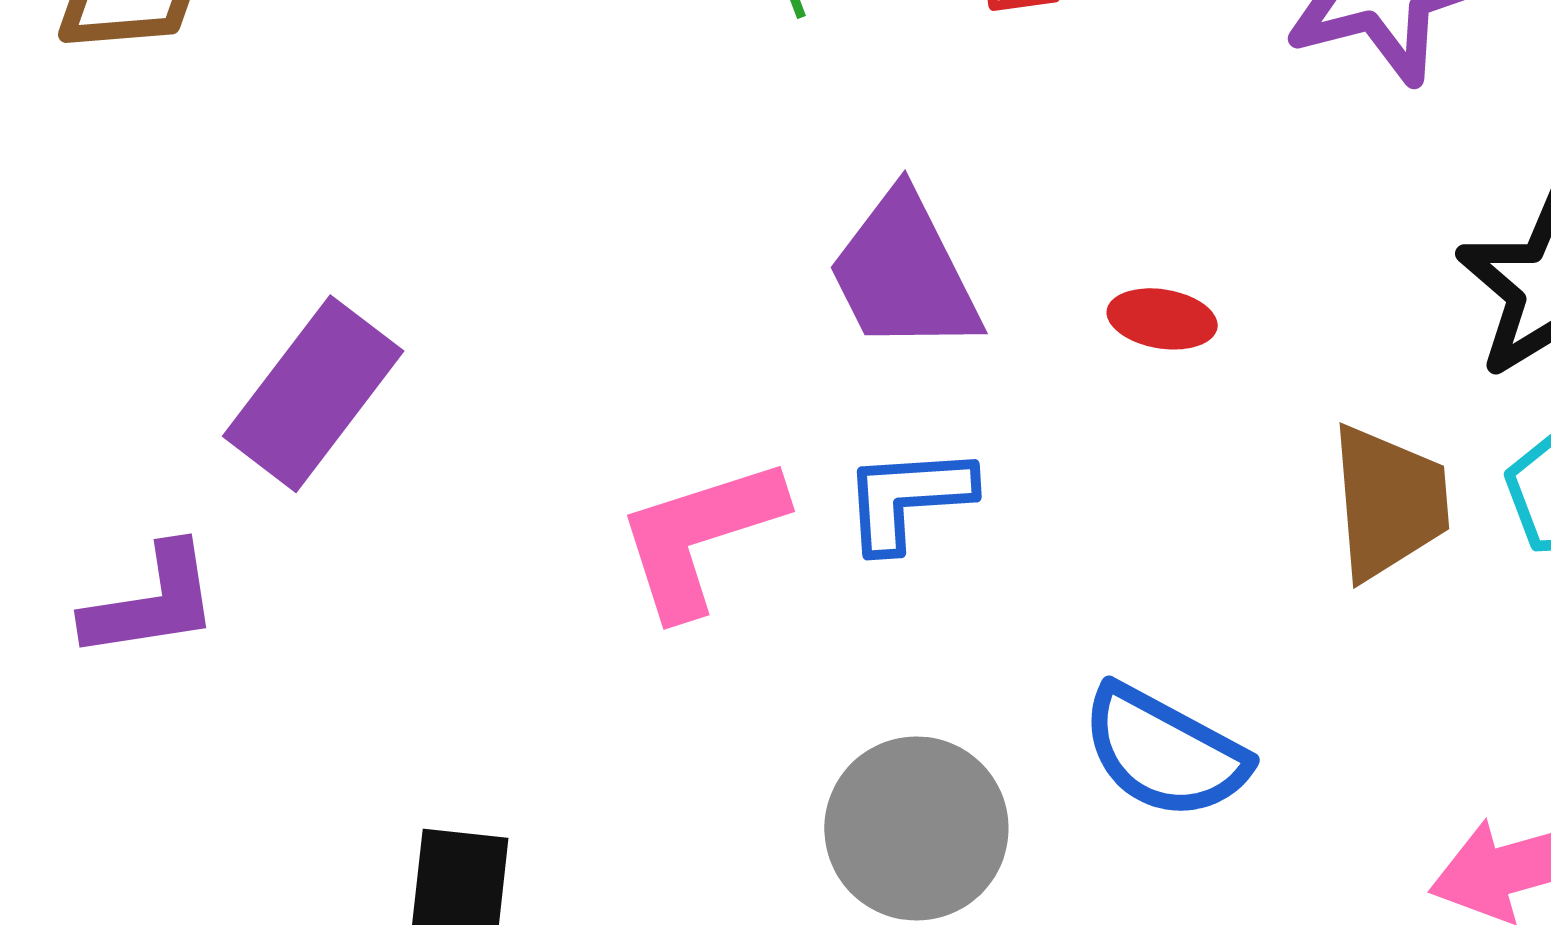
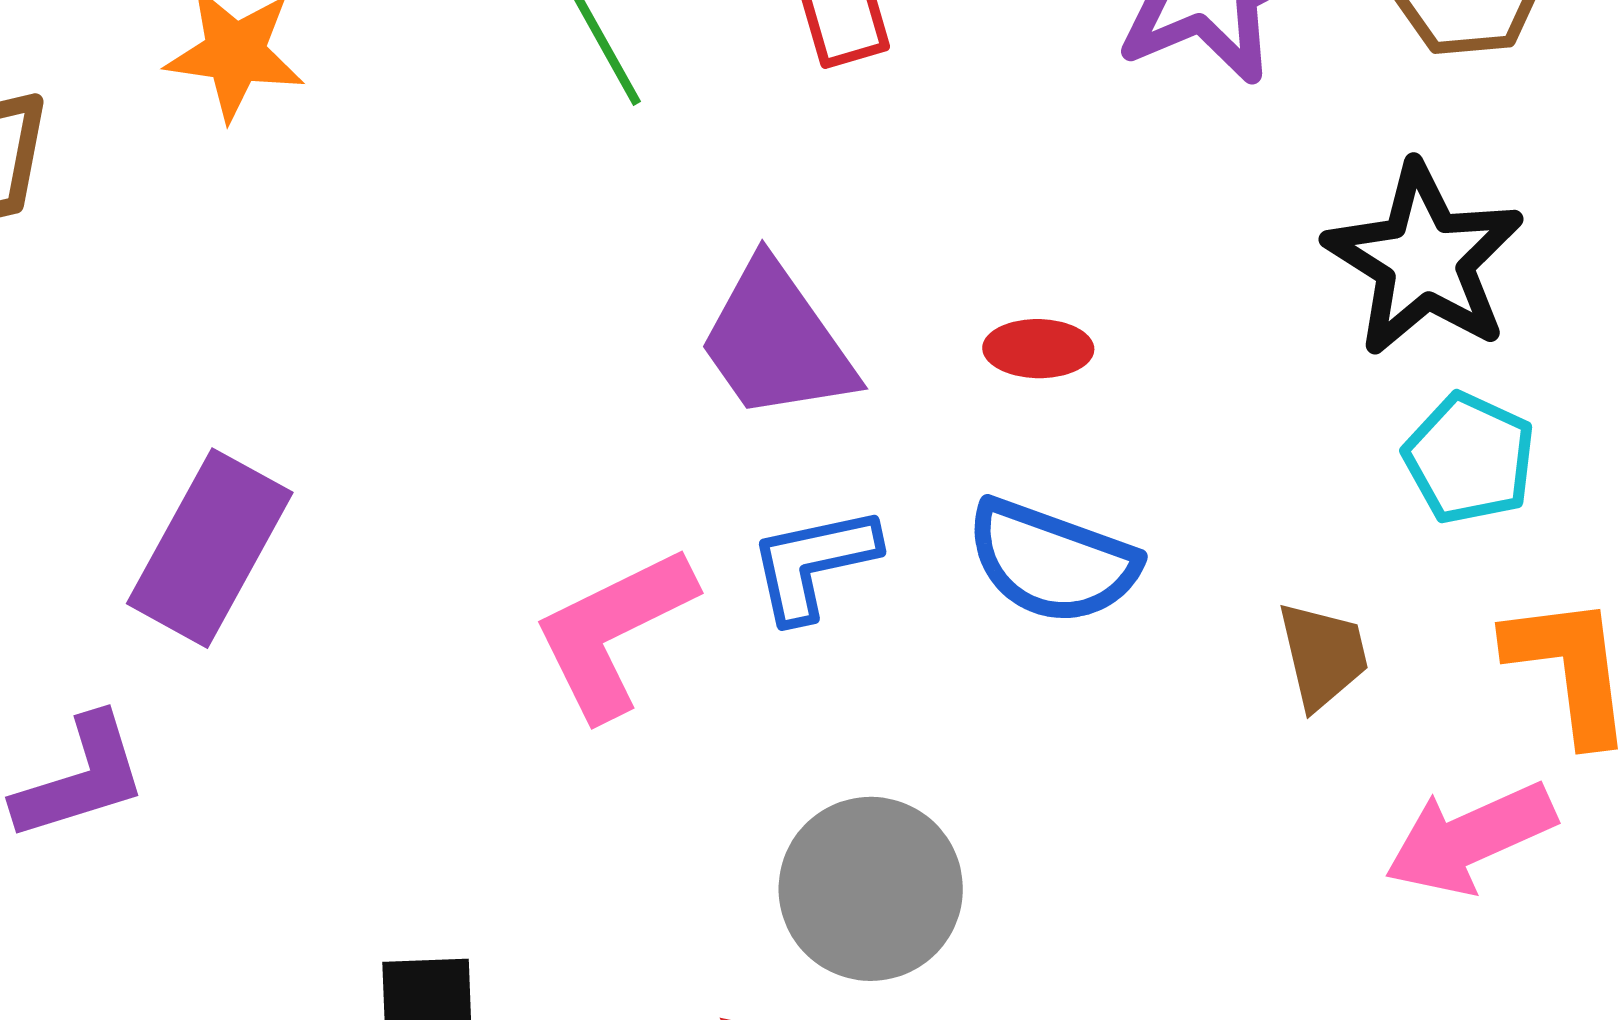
brown trapezoid: (1389, 502) -> (1323, 655), moved, size x0.7
blue semicircle: (1164, 752) -> (1052, 562), moved

